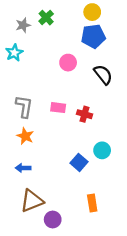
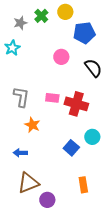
yellow circle: (92, 12) -> (65, 12), moved
red cross: (85, 114) -> (76, 104), size x1.6
orange star: (25, 136) -> (32, 125), moved

